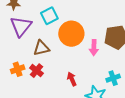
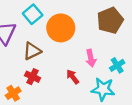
pink arrow: (94, 48) -> (91, 58), moved
orange cross: (18, 69) -> (13, 93), moved

